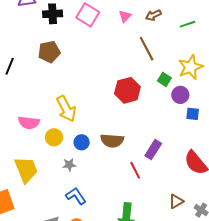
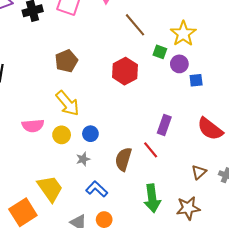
brown pentagon: (49, 52) -> (66, 61), moved
brown semicircle: (112, 141) -> (123, 159), moved, turned 115
yellow trapezoid: (26, 170) -> (50, 188), moved

